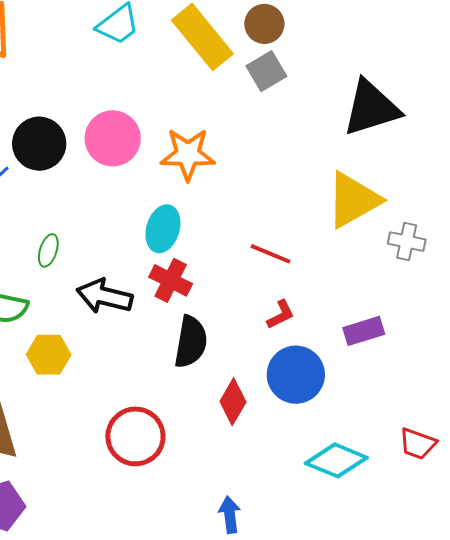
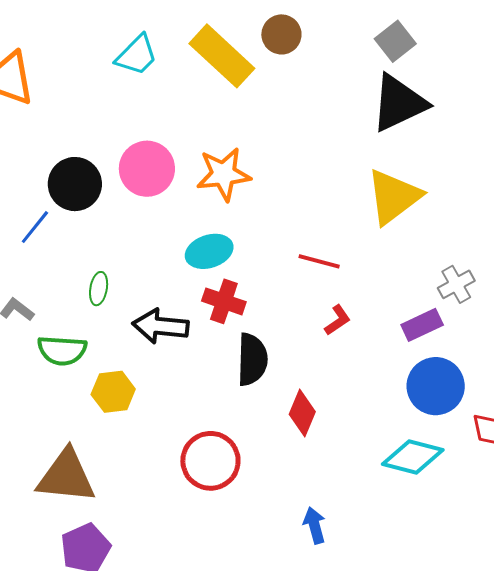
gray square: (266, 71) -> (395, 41), moved
cyan ellipse: (163, 229) -> (209, 251), turned 63
gray cross: (407, 242) -> (456, 284), moved, turned -33
blue circle: (296, 375) -> (436, 386), moved

